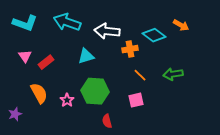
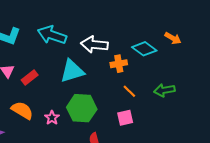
cyan triangle: (86, 56) -> (72, 71), size x1.4
orange semicircle: (39, 93) -> (22, 110), turned -30

